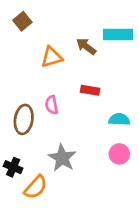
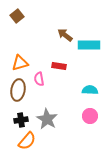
cyan rectangle: (118, 34) -> (89, 45), moved
orange triangle: (52, 57) -> (20, 63), moved
red rectangle: (90, 90) -> (59, 66), moved
black cross: (13, 167) -> (21, 120), moved, turned -32

